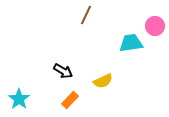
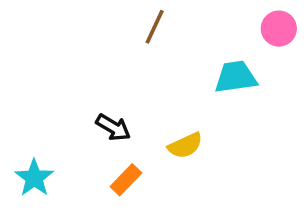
pink circle: (155, 26) -> (279, 29), moved

